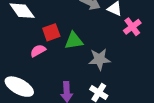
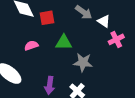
red square: (51, 32) -> (47, 18), moved

